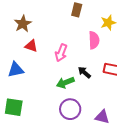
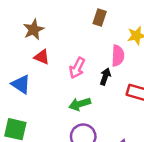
blue triangle: (16, 70) -> (21, 84), turned 42
black arrow: (84, 72) -> (105, 77), moved, turned 64

